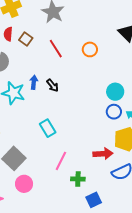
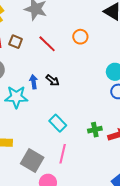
pink line: (61, 161) -> (63, 154), moved
green cross: (78, 179) -> (95, 130), moved

